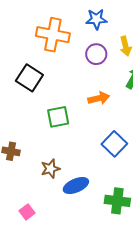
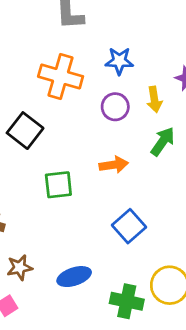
brown star: (50, 169) -> (20, 268), moved

